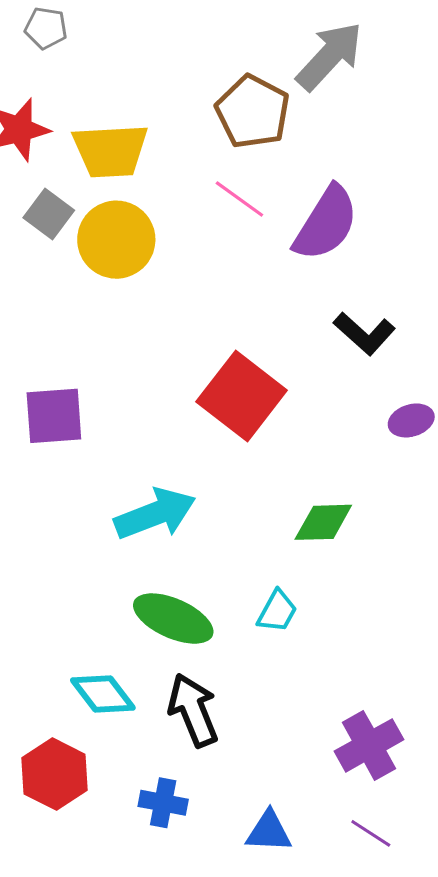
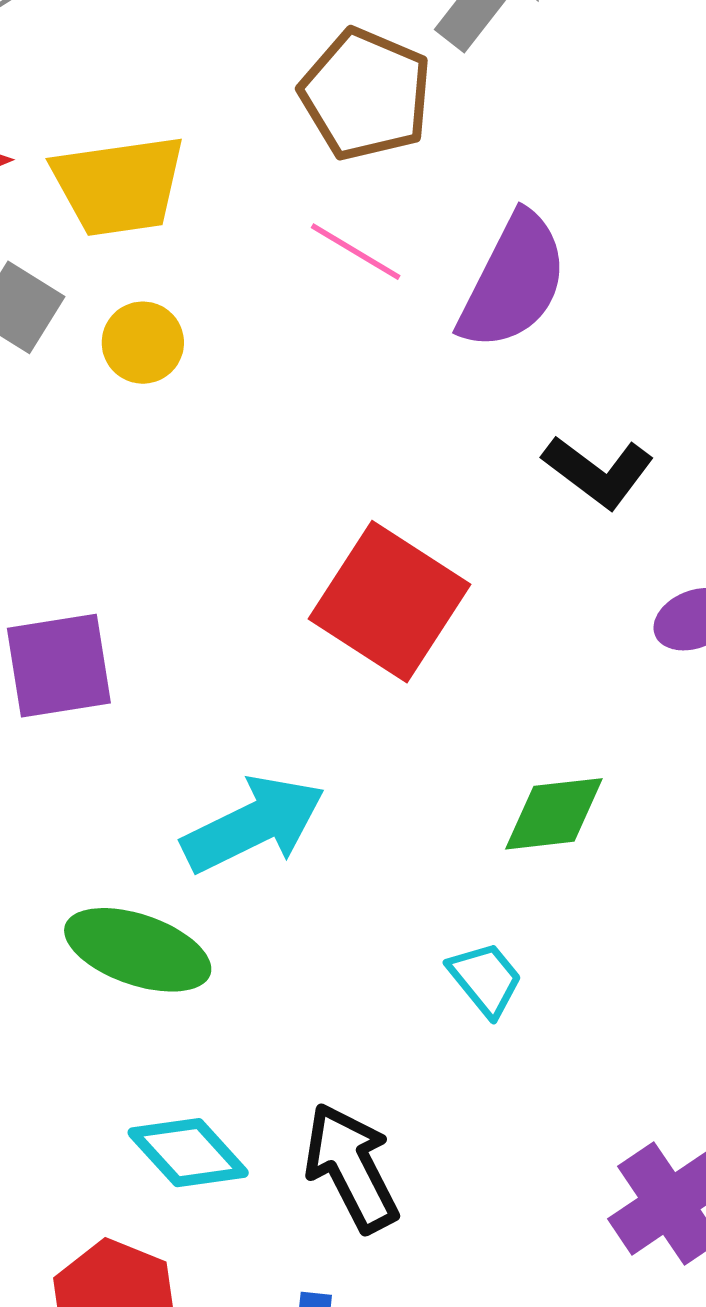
yellow circle: (116, 240) -> (143, 343), size x0.6
cyan trapezoid: (277, 611) -> (485, 979), turned -63
green ellipse: (173, 619) -> (138, 950), moved

